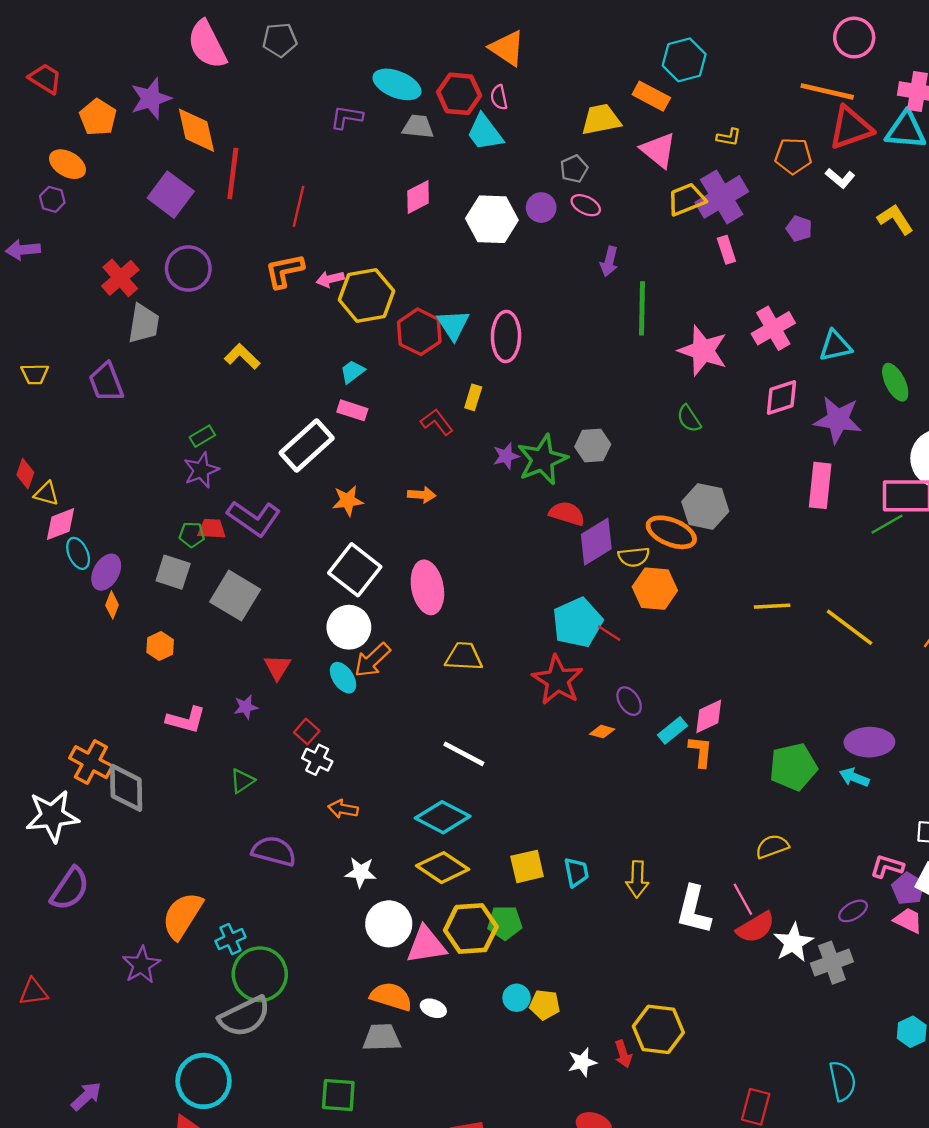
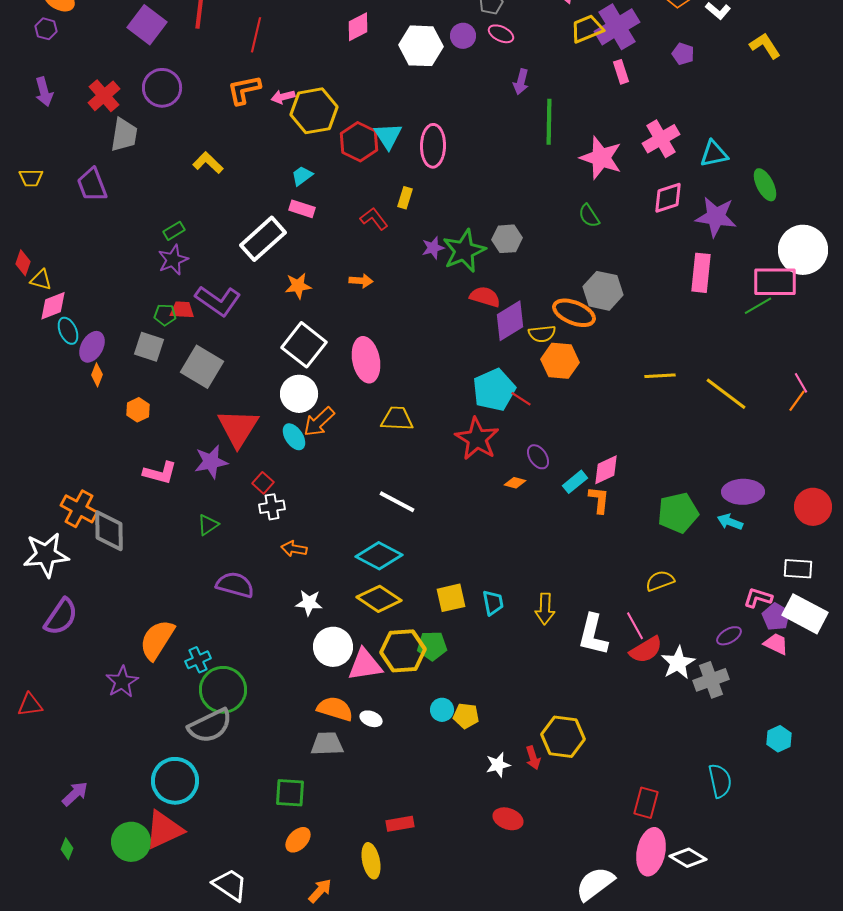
purple arrow: (23, 250) -> (44, 92), moved, turned -100
red triangle: (277, 667) -> (238, 428), size x1.8
purple star: (246, 707) -> (211, 462), size x1.6
white cross: (317, 760) -> (272, 507), turned -35

